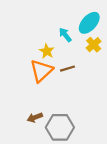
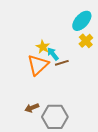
cyan arrow: (65, 35) -> (53, 54), moved

